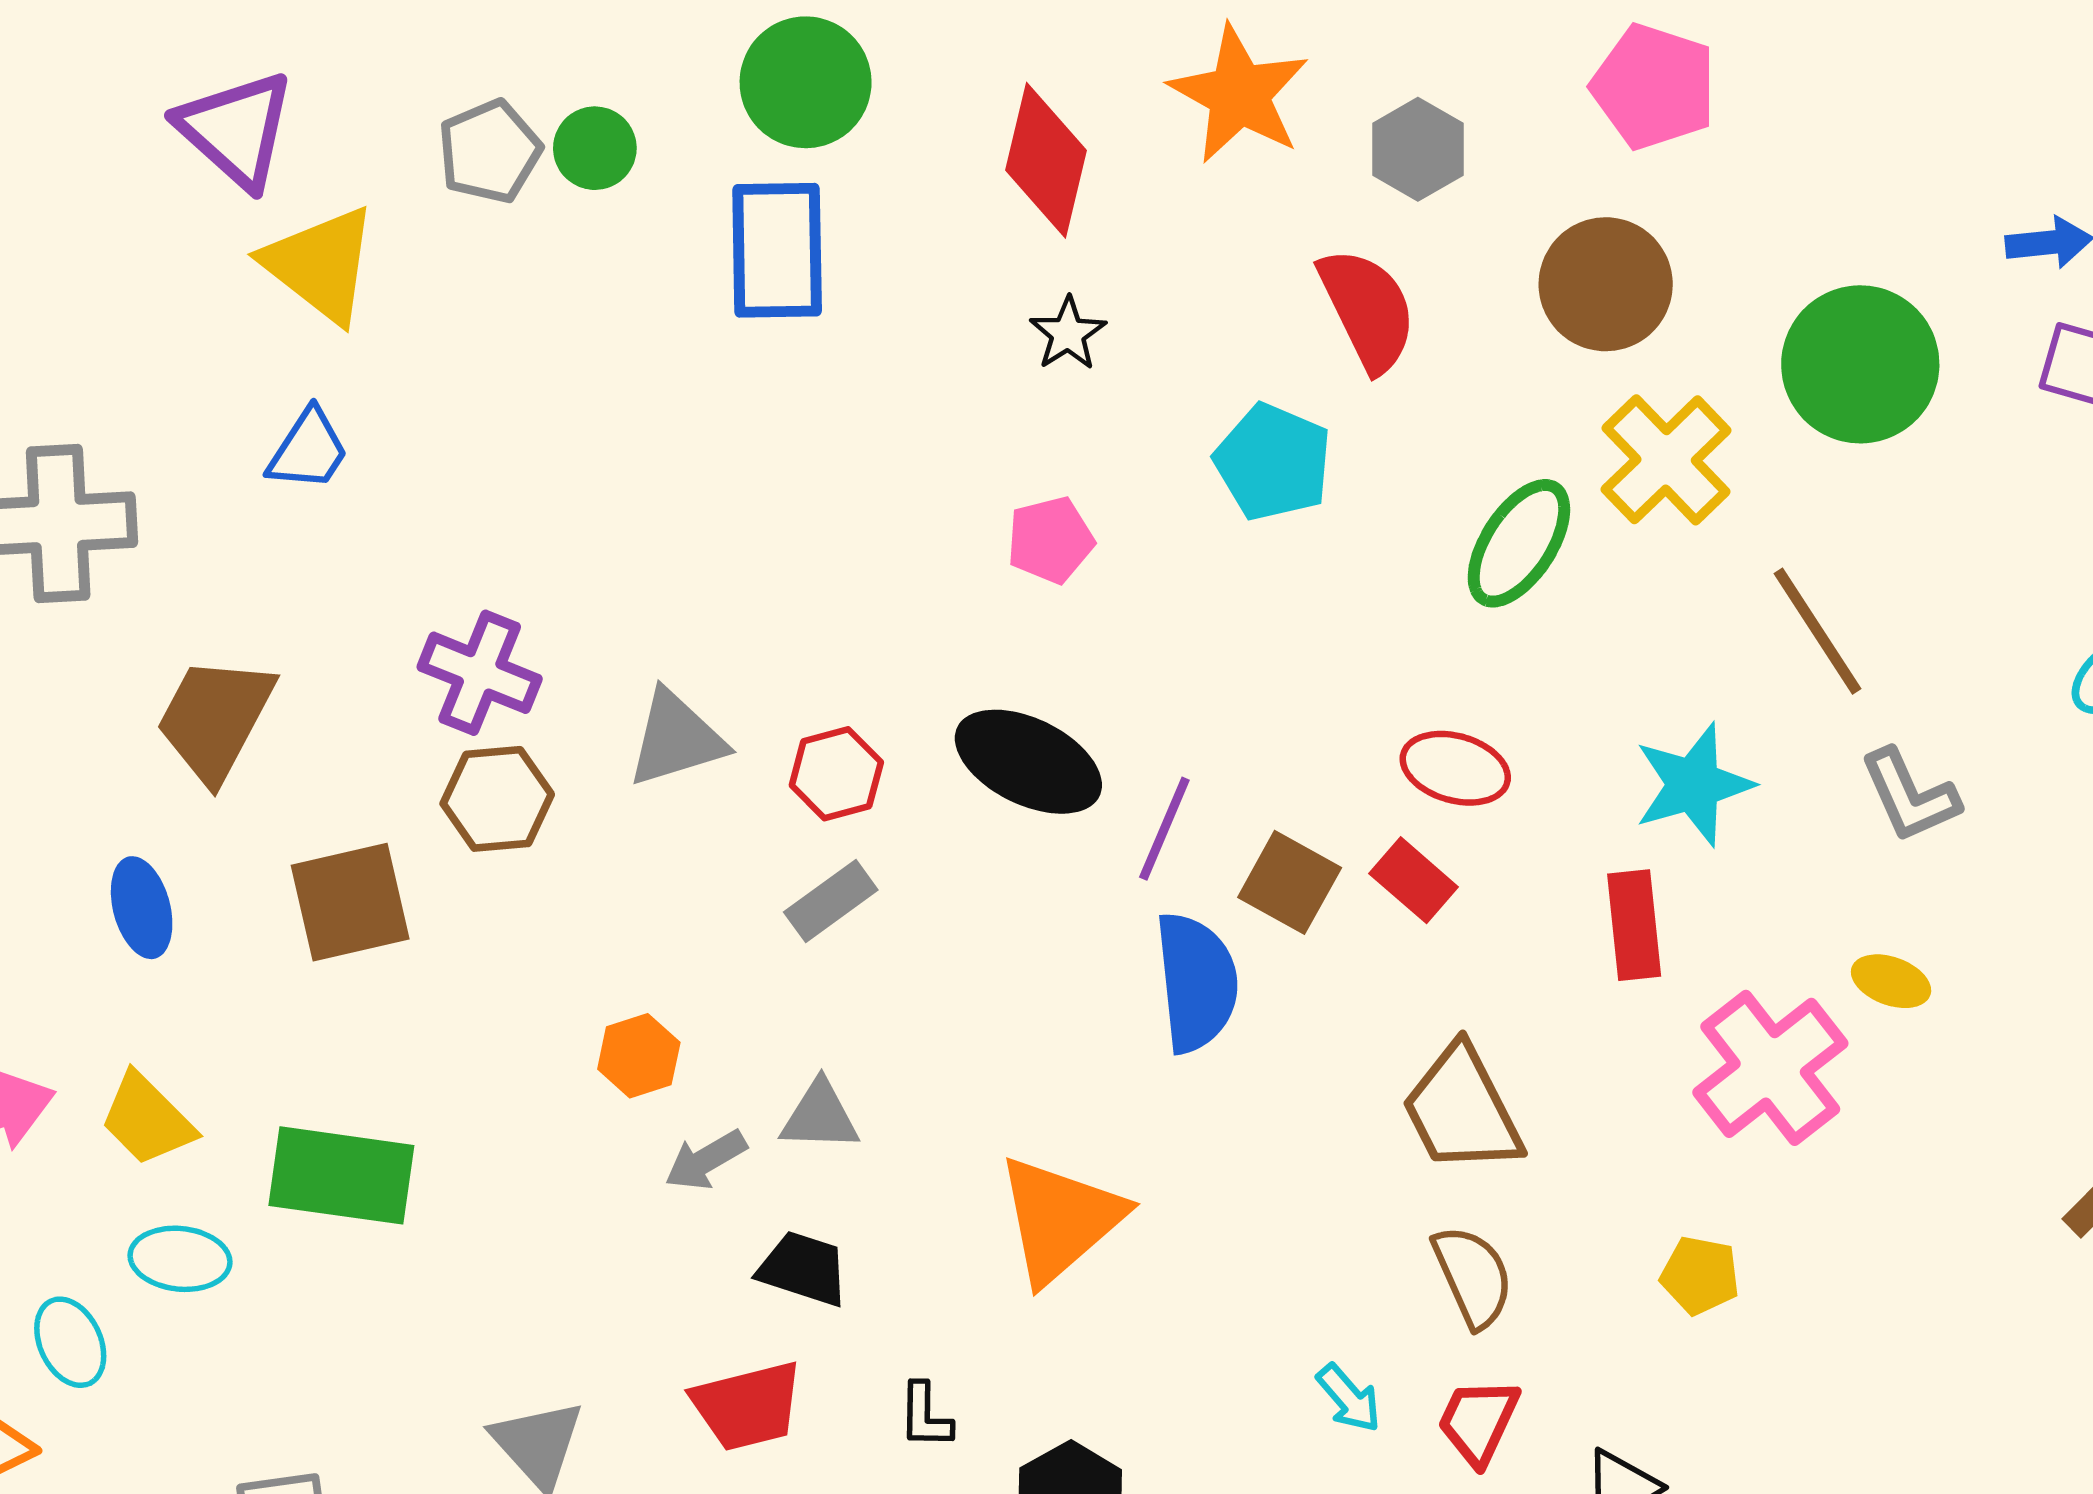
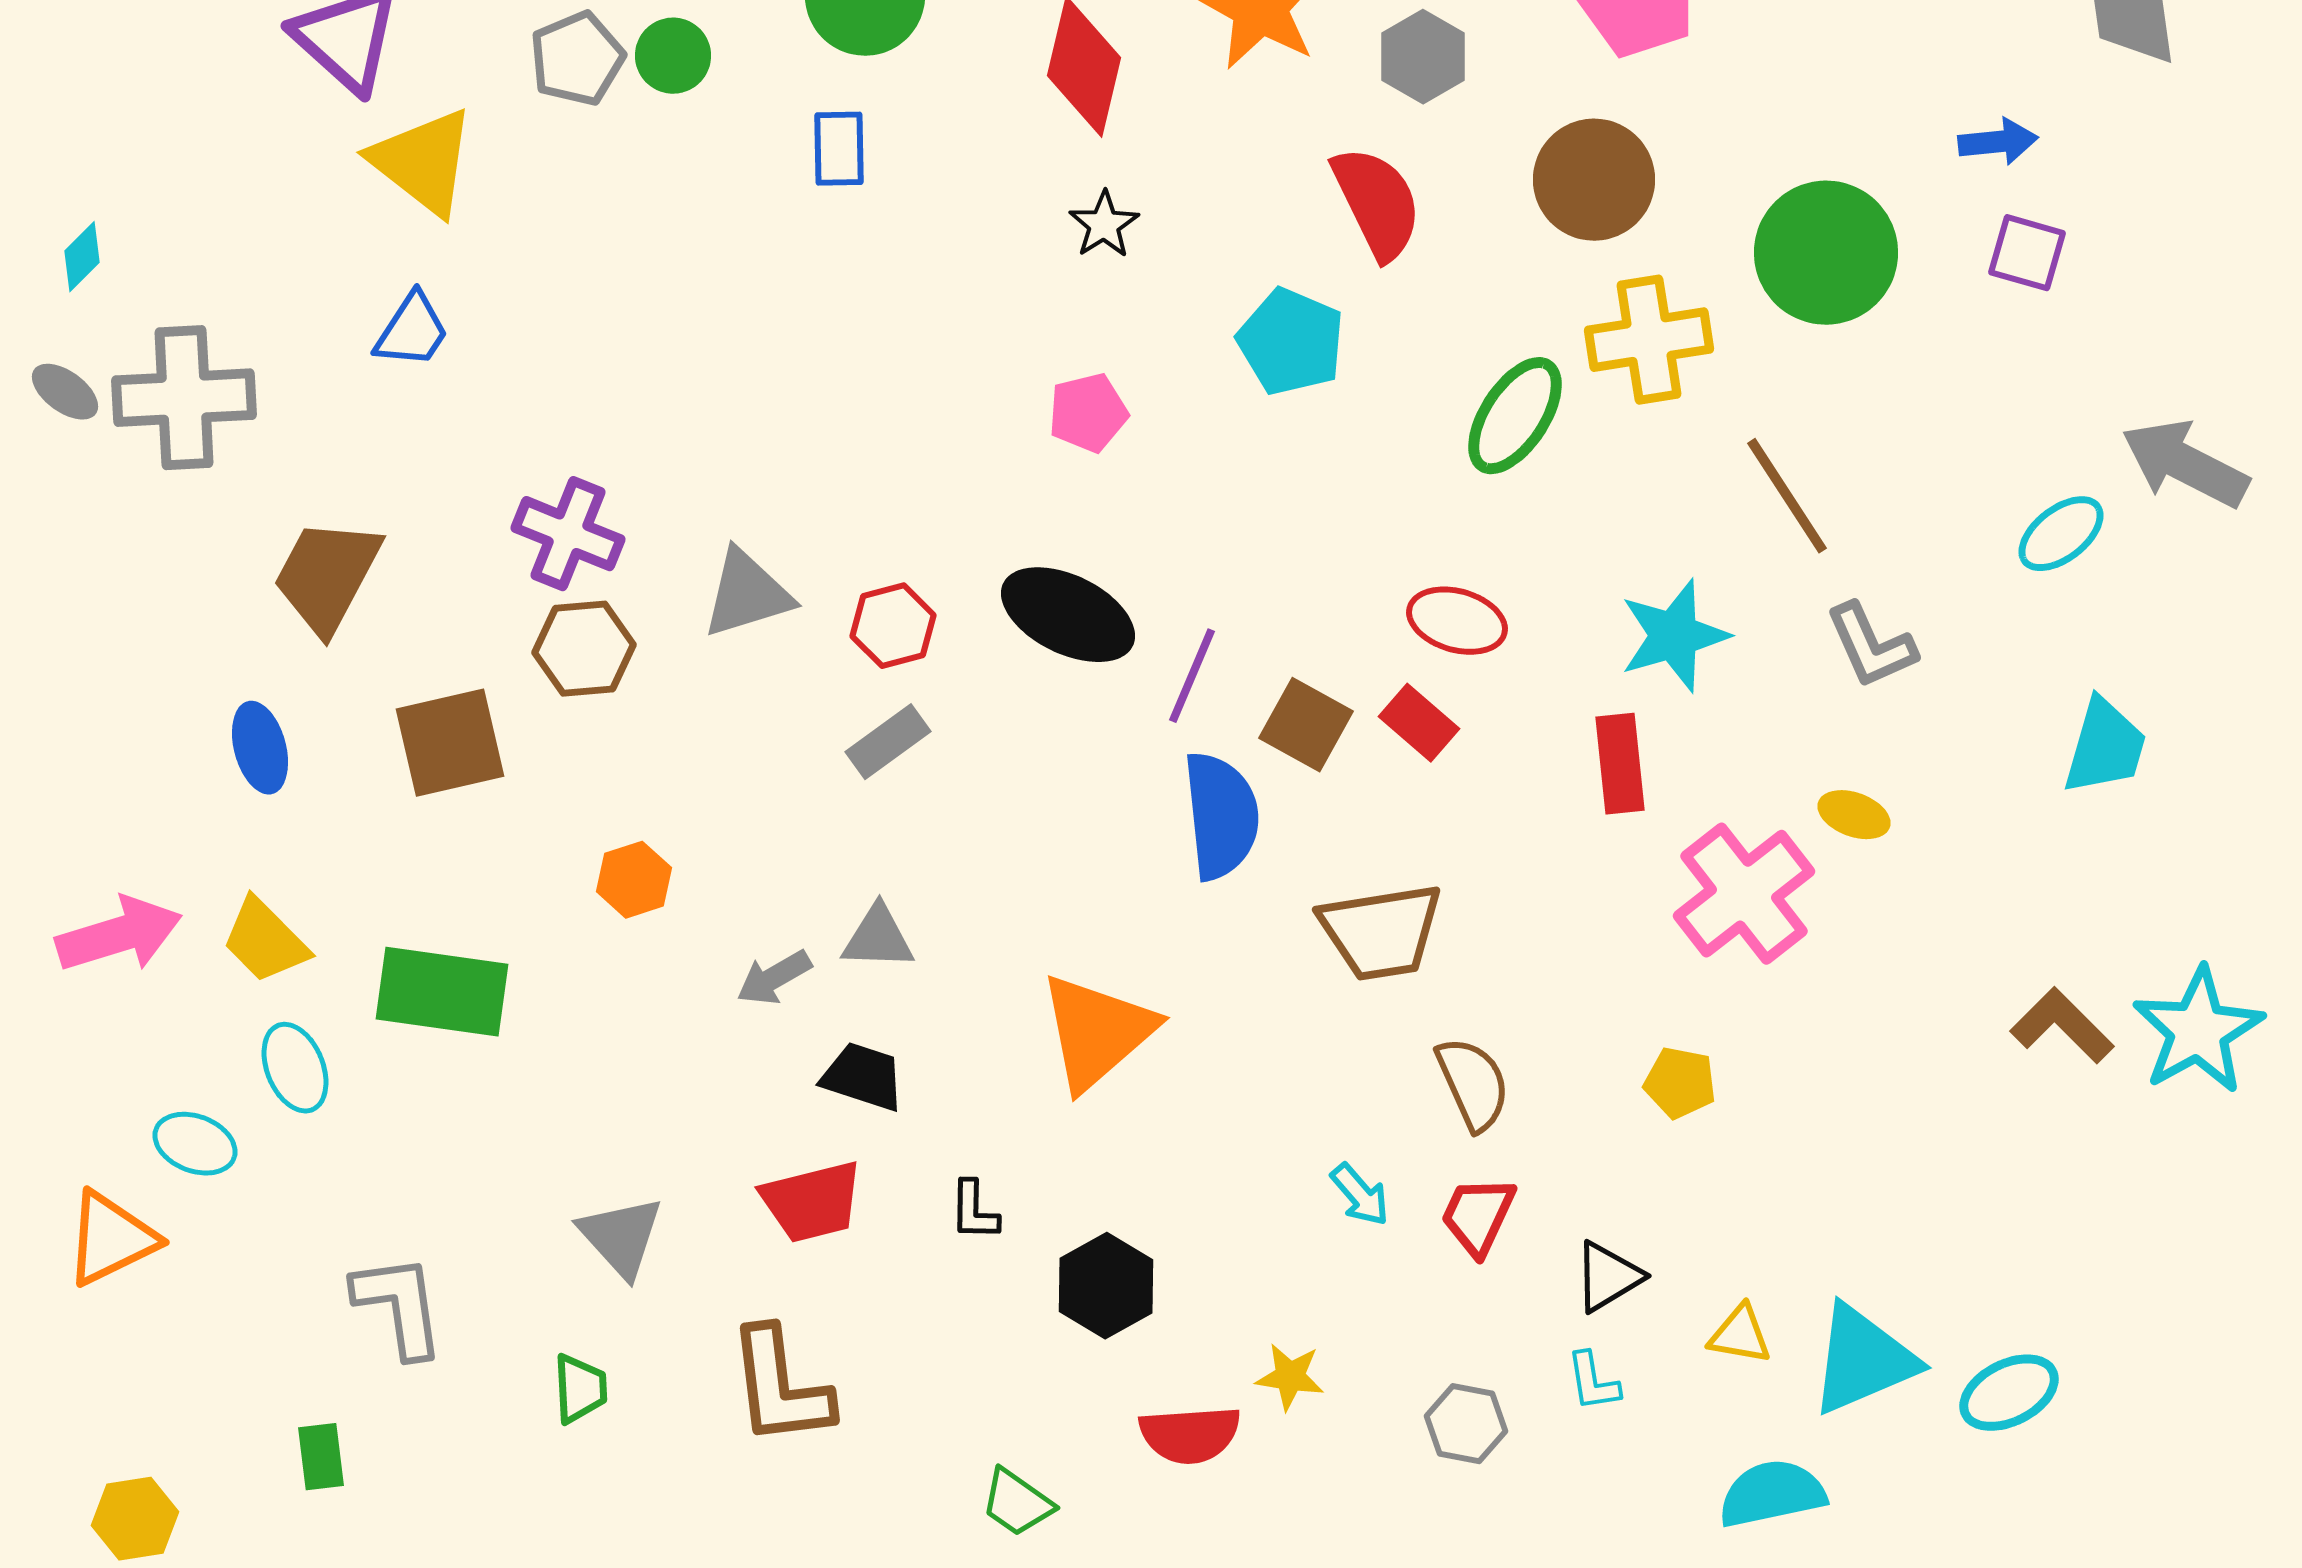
blue rectangle: (777, 250) -> (839, 149), size x0.6
yellow cross: (1666, 460) -> (1649, 340), turned 35
orange hexagon: (639, 1056) -> (634, 880), moved
brown trapezoid: (1462, 1110) -> (1381, 932), moved, turned -72
cyan ellipse: (180, 1259) -> (295, 1068), turned 62
cyan ellipse: (70, 1342) -> (195, 1144), turned -44

